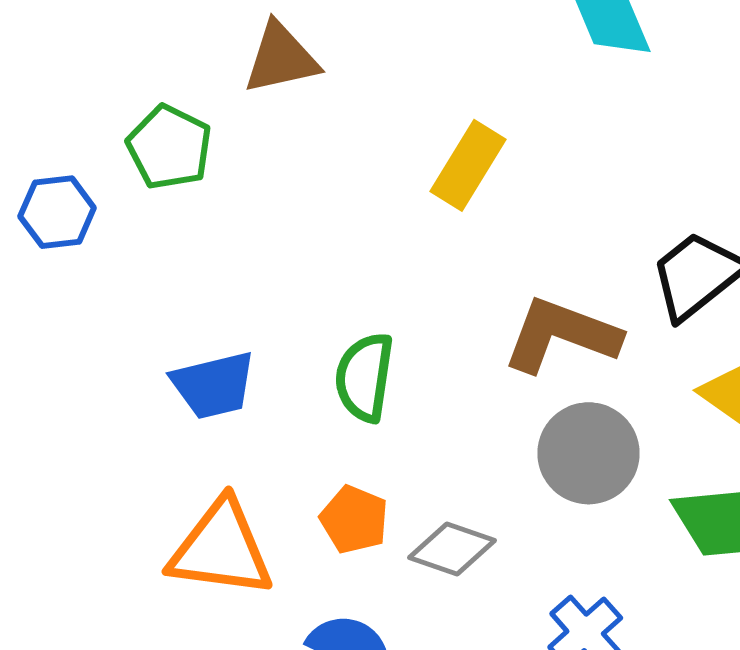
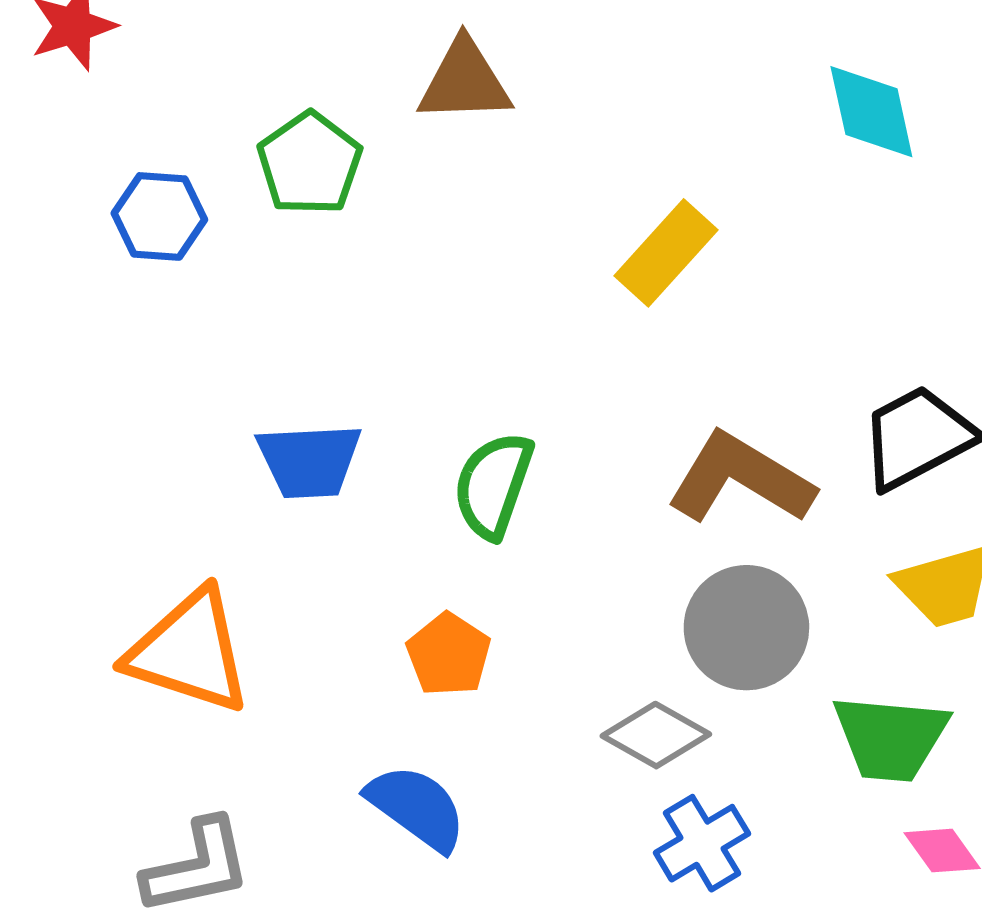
orange triangle: (221, 549) -> (189, 652), moved
gray diamond: (452, 549) -> (656, 735), moved

